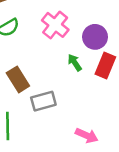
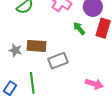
brown rectangle: (18, 79) -> (36, 46), turned -48

